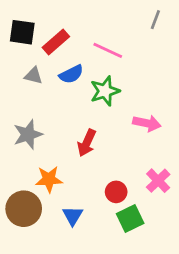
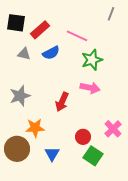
green star: (105, 91) -> (92, 60), moved
pink arrow: (147, 123) -> (90, 88), moved
green square: (130, 219) -> (93, 156), turned -30

